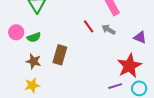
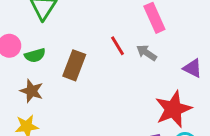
brown rectangle: (60, 55) -> (74, 65), moved

